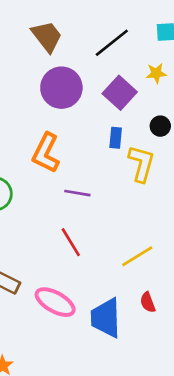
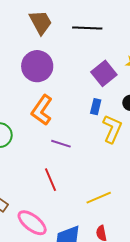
brown trapezoid: (47, 36) -> (41, 22), moved
black line: (112, 43) -> (87, 28), moved, turned 32
purple circle: (61, 88) -> (37, 66), moved

